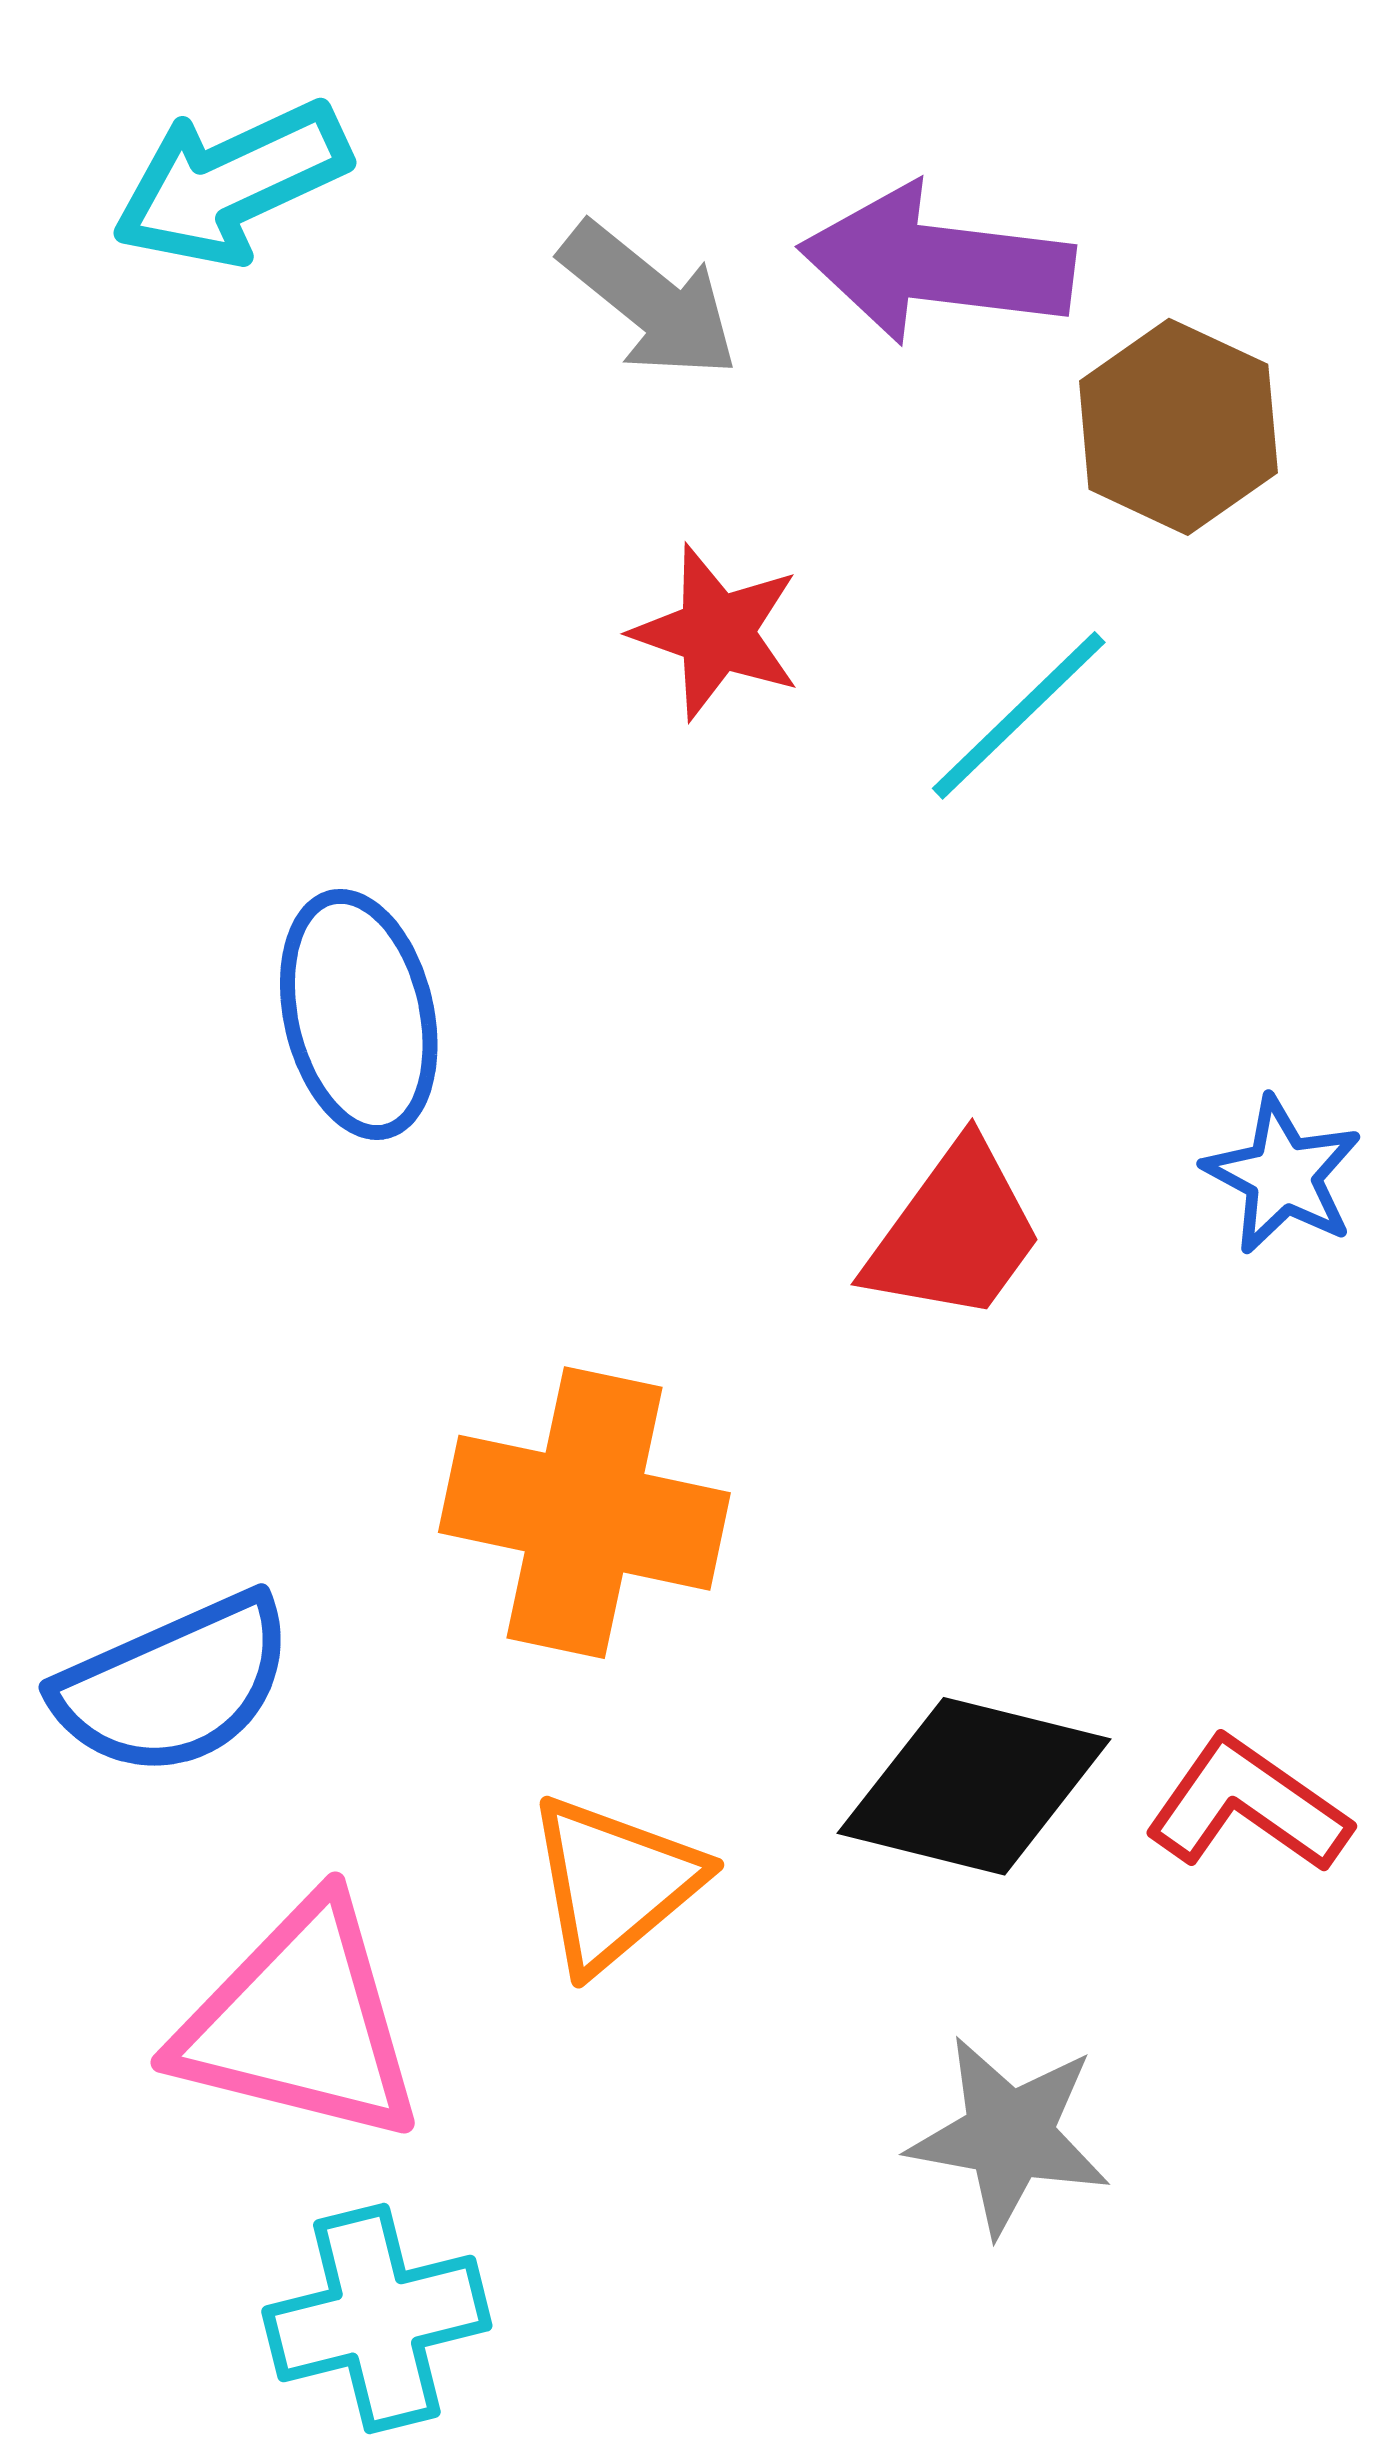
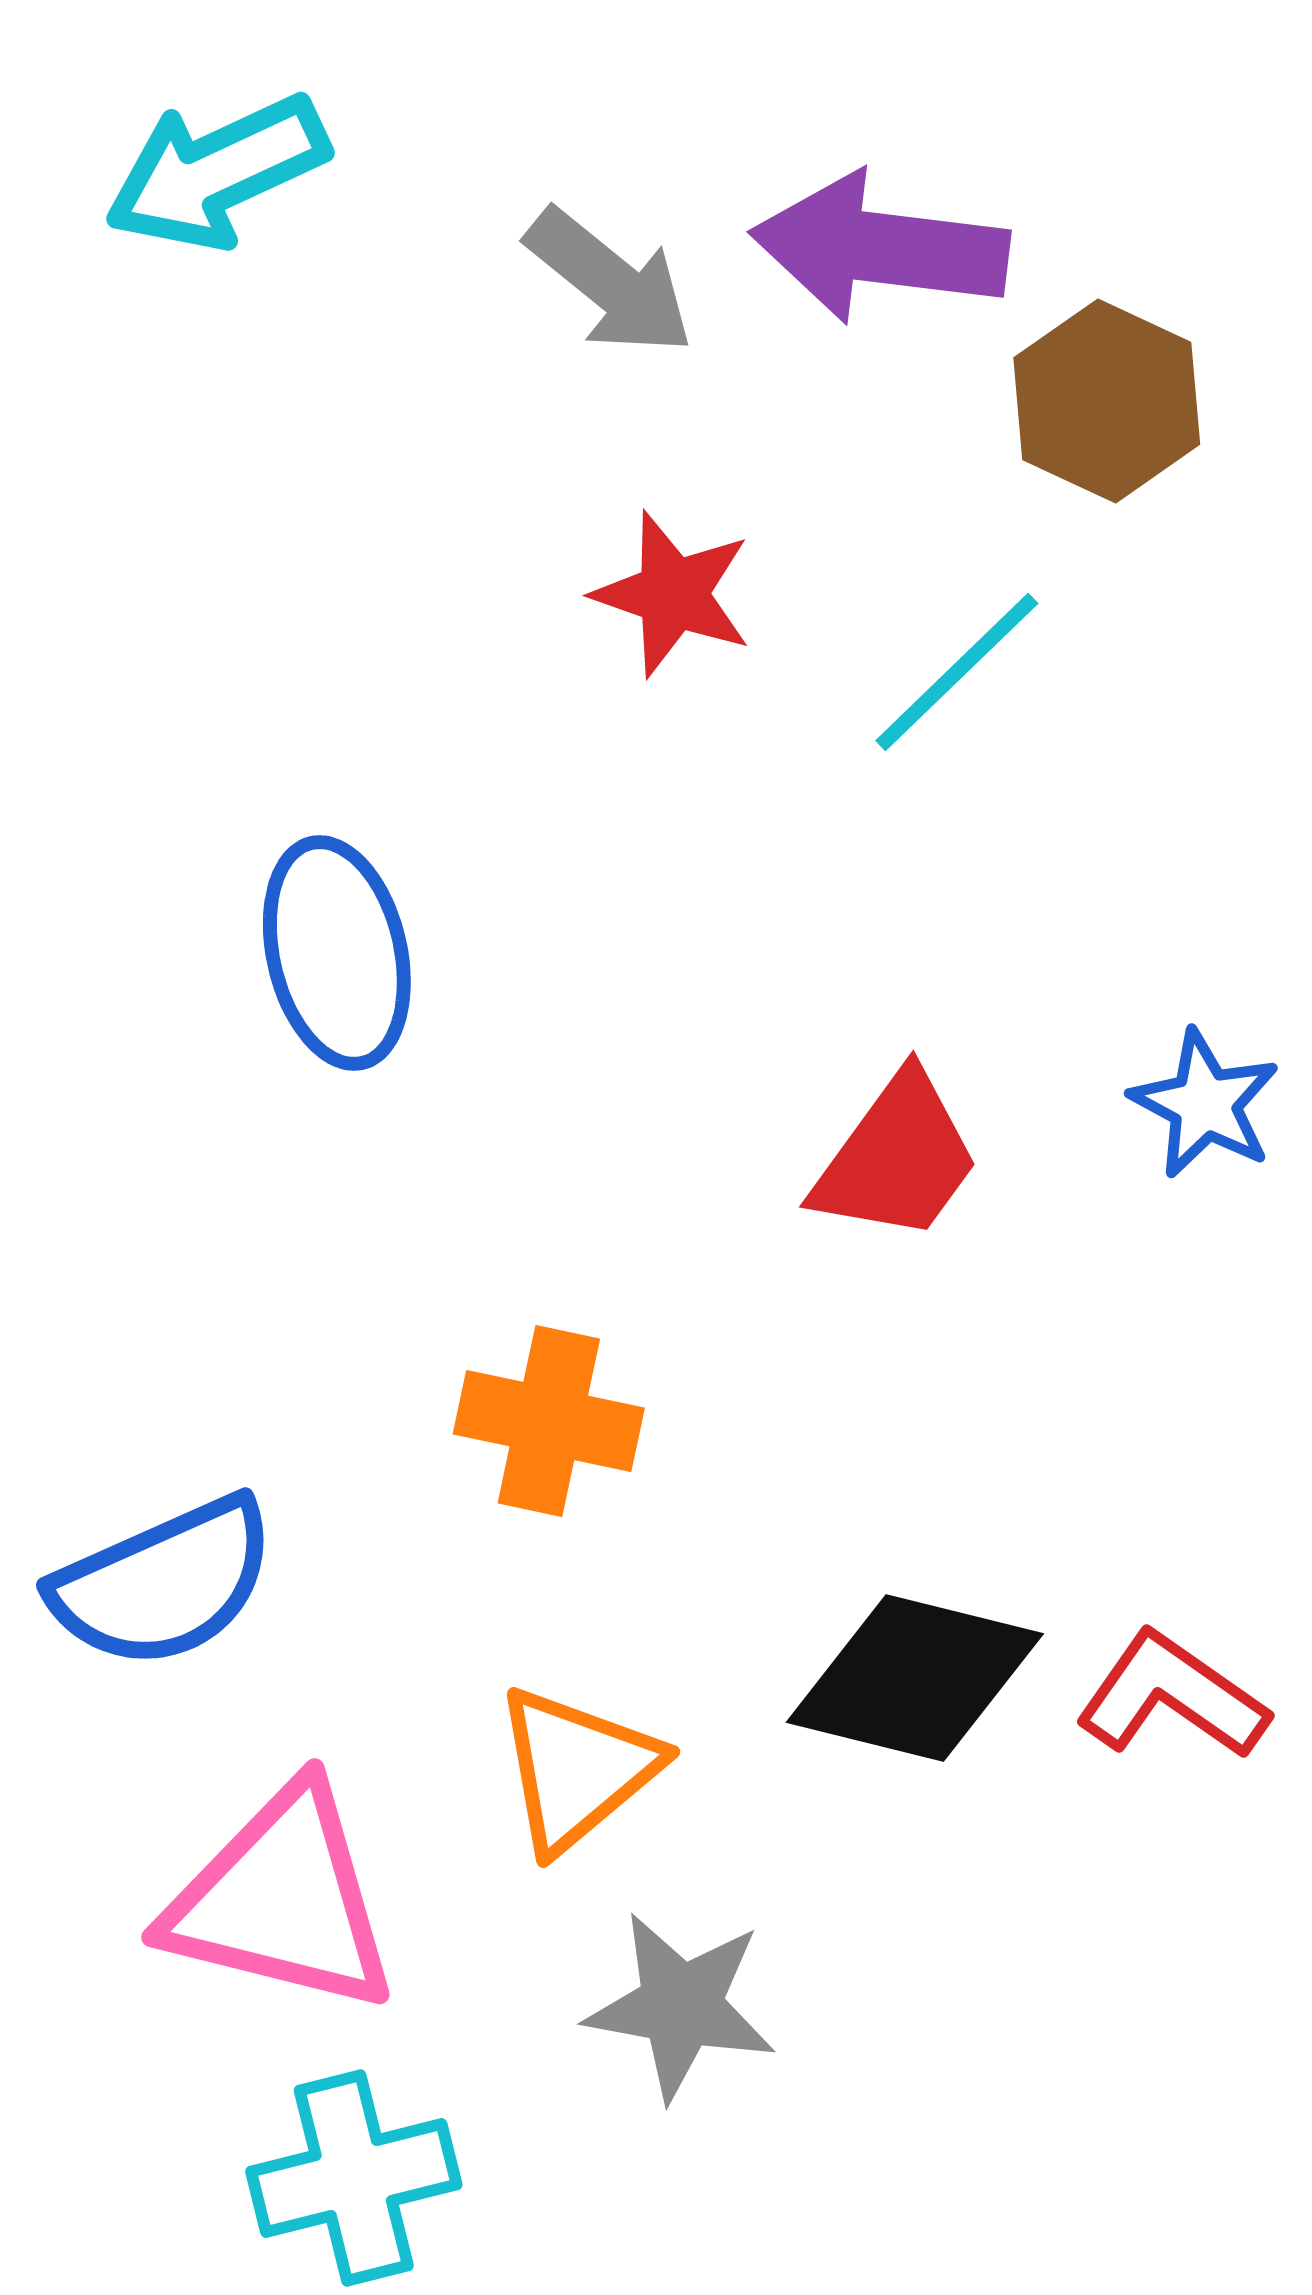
orange cross: (584, 1513) -> (549, 1421), size x0.7
gray star: (1009, 2135) -> (681, 2006), moved

